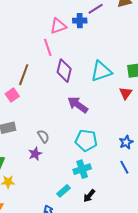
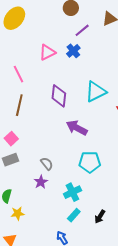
blue cross: (80, 21) -> (73, 51), moved, turned -32
pink line: (48, 47) -> (19, 74), moved
pink square: (12, 95) -> (11, 139), moved
cyan cross: (82, 169) -> (72, 192), moved

